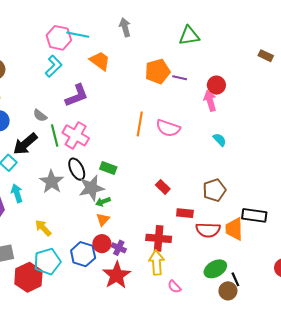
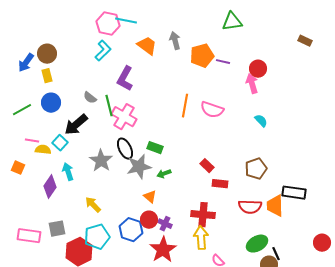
gray arrow: (125, 27) -> (175, 41), moved
purple L-shape: (77, 96) -> (125, 79), turned 140
green line: (55, 135) -> (109, 106), moved
green arrow: (103, 202) -> (164, 174), moved
red rectangle: (185, 213) -> (220, 184), moved
orange triangle: (103, 219) -> (150, 197), turned -32

